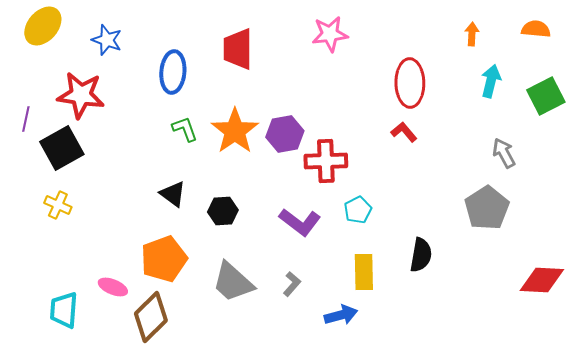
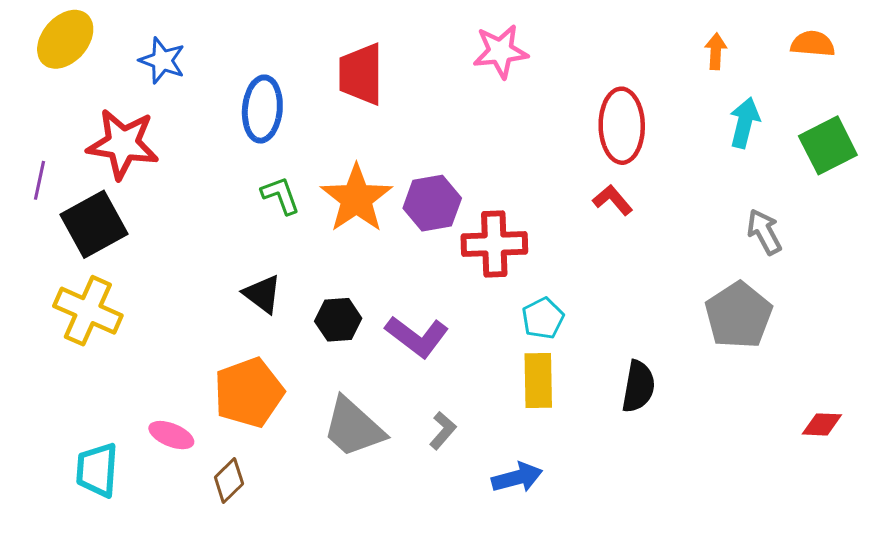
yellow cross: (58, 205) -> (88, 311), size x1.6
purple L-shape: (300, 222) -> (417, 336), moved
yellow rectangle: (364, 272) -> (538, 380), moved
red diamond: (542, 280) -> (822, 424), size x0.6
brown diamond: (151, 317) -> (229, 481), size x0.6

